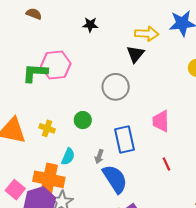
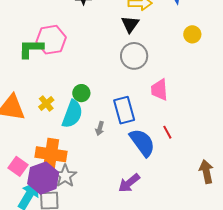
gray circle: (116, 87) -> (134, 56), moved
yellow cross: (47, 128) -> (46, 103), turned 35
cyan semicircle: (68, 157) -> (72, 114), moved, size x1.6
blue semicircle: (115, 179) -> (142, 143), moved

